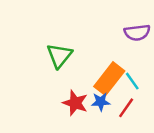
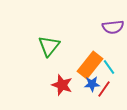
blue star: (101, 102) -> (92, 84), moved

